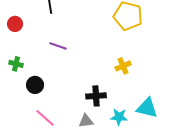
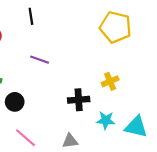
black cross: (96, 96) -> (79, 100), moved
cyan star: (119, 117) -> (106, 120), moved

